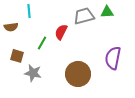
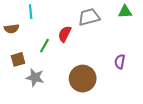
green triangle: (107, 12) -> (125, 12), moved
brown square: (17, 56) -> (18, 59), turned -32
purple semicircle: (113, 58) -> (120, 62), size x0.6

